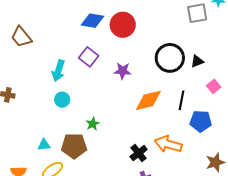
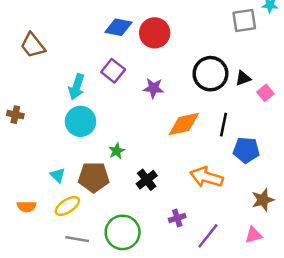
pink square: (214, 86) -> (265, 93), moved
cyan circle: (62, 100) -> (80, 121), size x1.6
cyan triangle: (44, 145) -> (58, 175), turned 48
black cross: (139, 153) -> (147, 180), moved

